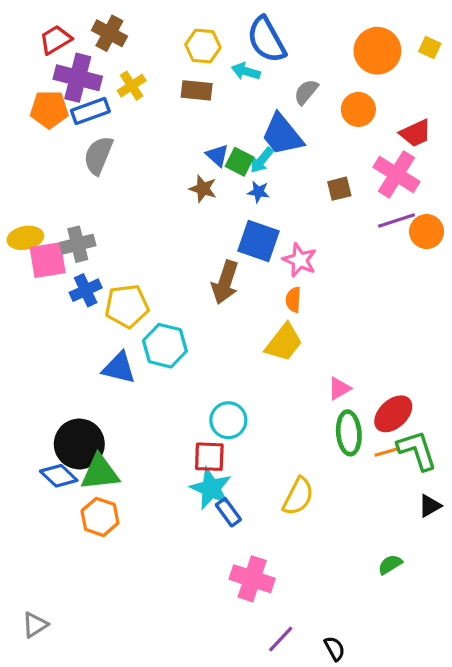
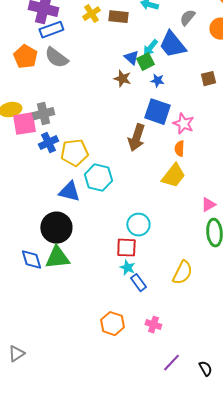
yellow cross: (132, 86) -> (91, 14), moved
orange pentagon: (49, 109) -> (25, 57), moved, turned 30
gray semicircle: (98, 155) -> (56, 58), turned -75
cyan arrow: (262, 160) -> (150, 48), moved
green square: (239, 162) -> (145, 62), turned 36
black circle: (79, 444) -> (56, 228), moved
blue diamond: (59, 476) -> (31, 260), turned 30
cyan star: (211, 488) -> (127, 268), size x0.6
orange hexagon: (100, 517) -> (112, 324), moved
pink cross: (252, 579) -> (153, 325), size x0.6

